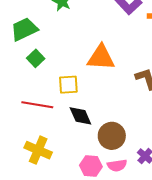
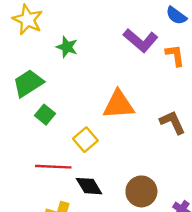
yellow square: (68, 85) -> (85, 140), turned -30
black diamond: (80, 116) -> (89, 186), moved

